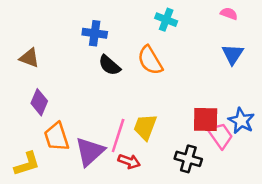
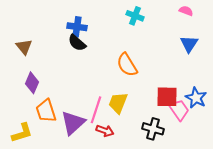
brown triangle: (29, 58) -> (24, 47), turned 30
orange semicircle: (150, 60) -> (127, 65), moved
black semicircle: (109, 65) -> (77, 43), moved

